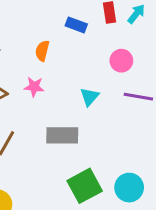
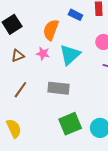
orange semicircle: (42, 51) -> (51, 30), size x1.5
cyan triangle: (90, 97) -> (70, 55), moved, size x1.6

